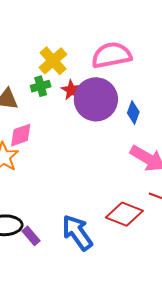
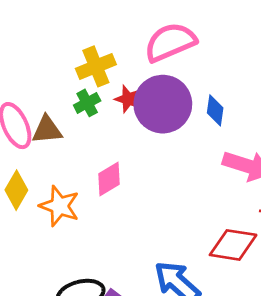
yellow cross: (53, 61) -> (96, 66), turned 32
pink diamond: (21, 135) -> (109, 179), moved

